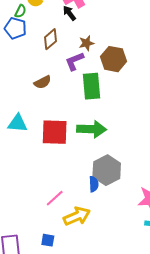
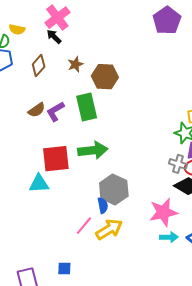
purple L-shape: (75, 61) -> (55, 111), moved
cyan triangle: (18, 123) -> (39, 184), moved
pink line: (55, 198) -> (84, 226), moved
yellow arrow: (77, 216) -> (109, 229), moved

